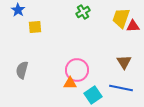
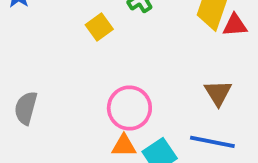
yellow square: (35, 27) -> (99, 27), moved, turned -32
orange triangle: (70, 83) -> (124, 146), moved

